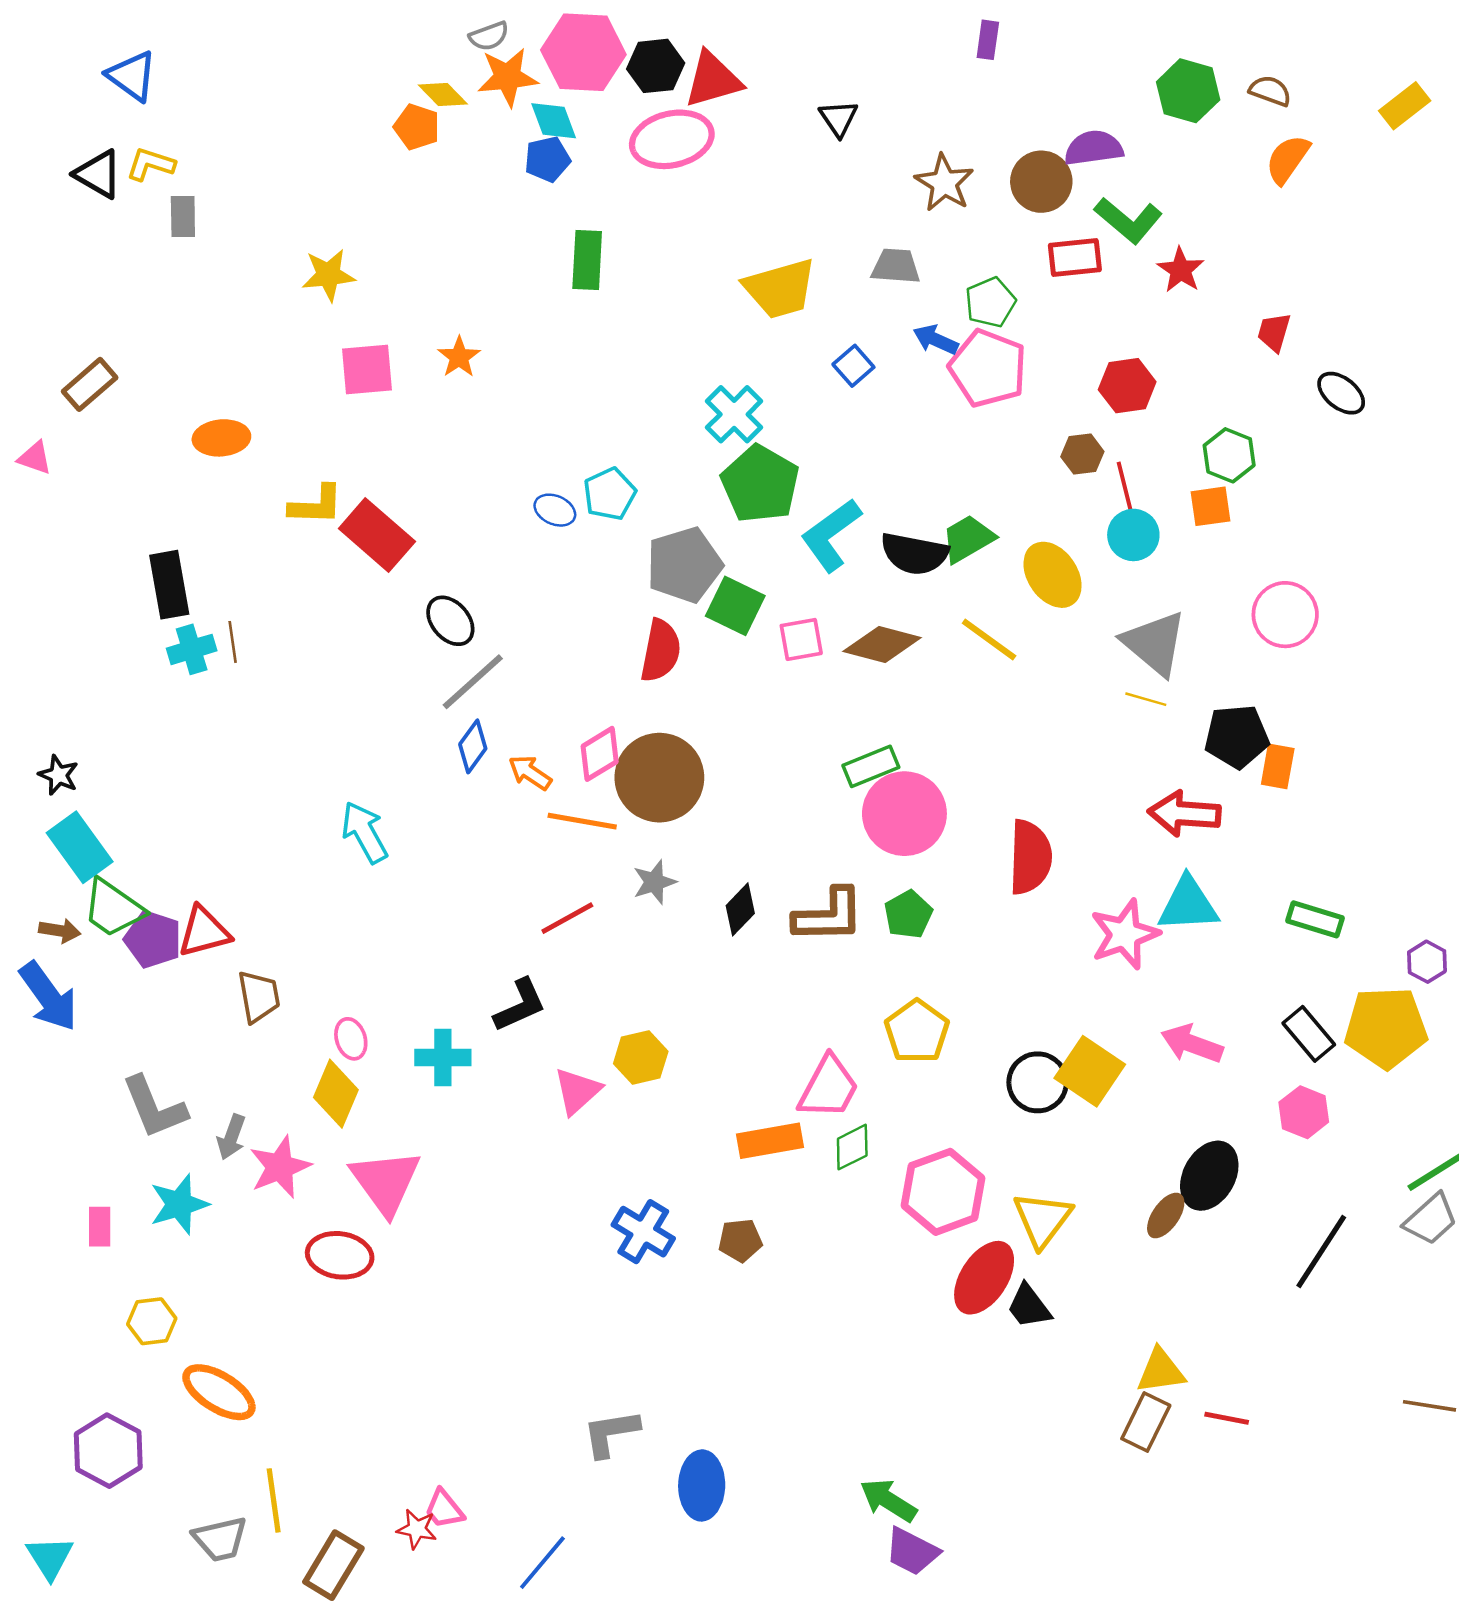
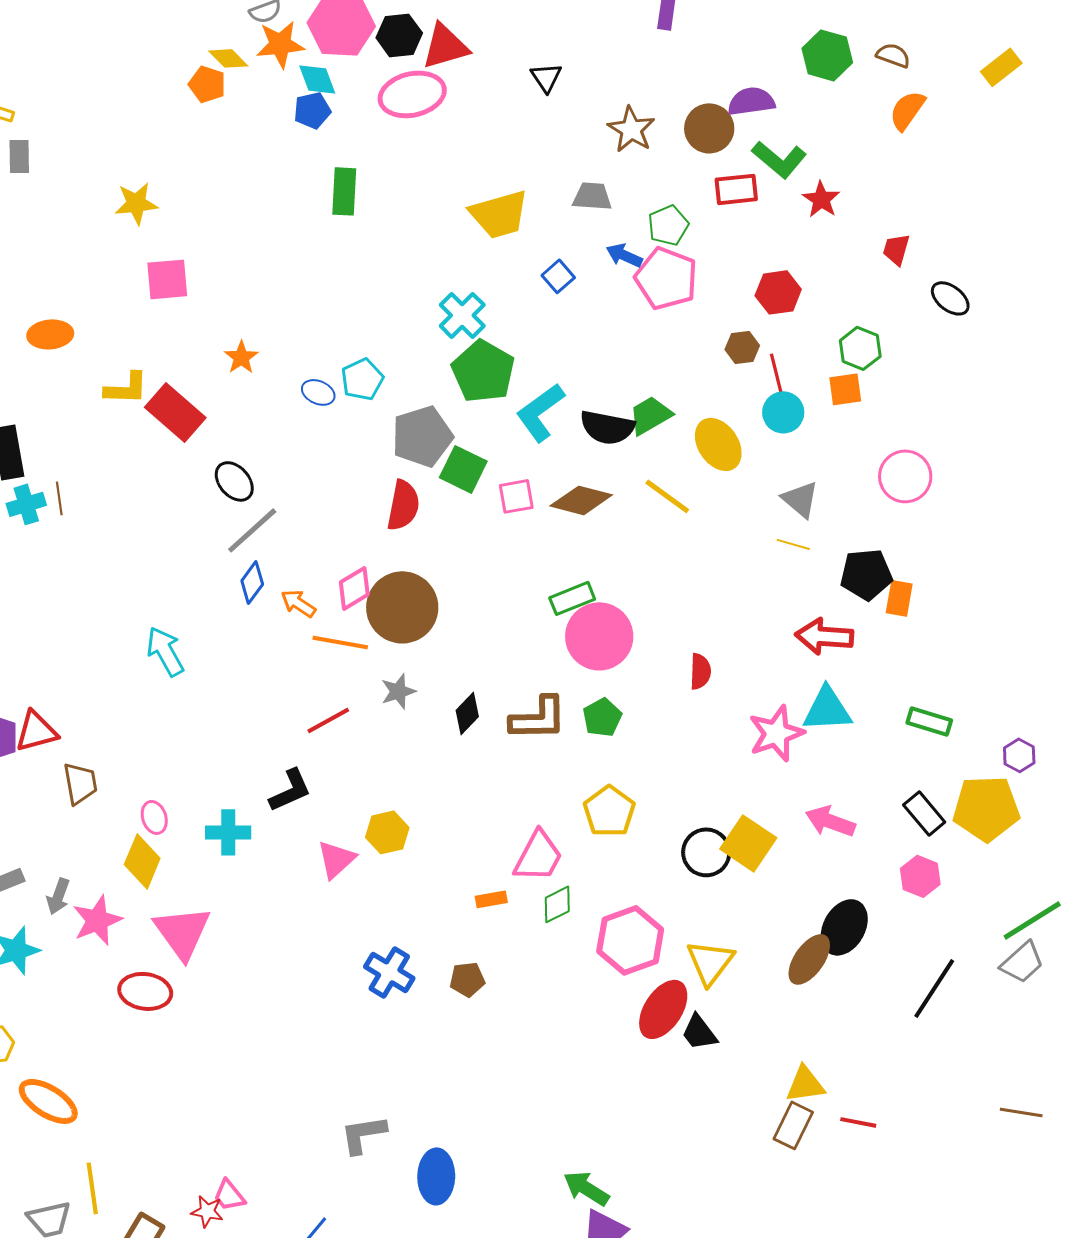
orange star: (459, 357) -> (241, 357), moved
gray triangle: (1155, 643) -> (800, 499), size x0.7
red semicircle: (1030, 857) -> (700, 671), size x0.6
orange rectangle: (770, 1141) -> (491, 899), size x0.6
brown ellipse: (1166, 1215) -> (809, 959), size x1.4

